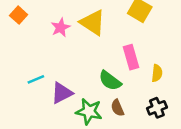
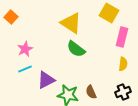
pink star: (61, 27) -> (25, 49), moved
pink rectangle: (131, 57) -> (122, 37), moved, turned 30
green semicircle: (110, 81) -> (76, 49), moved

